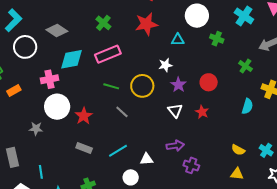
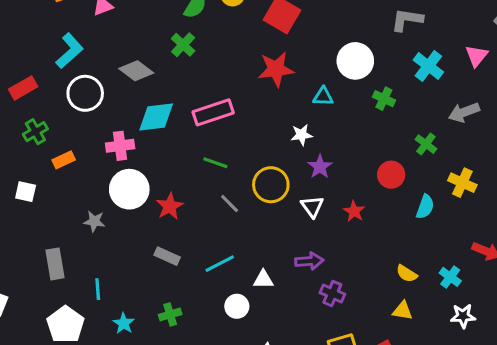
green cross: (103, 23) -> (183, 45), moved
red circle: (209, 82) -> (391, 175), moved
yellow circle: (142, 86) -> (271, 185), moved

